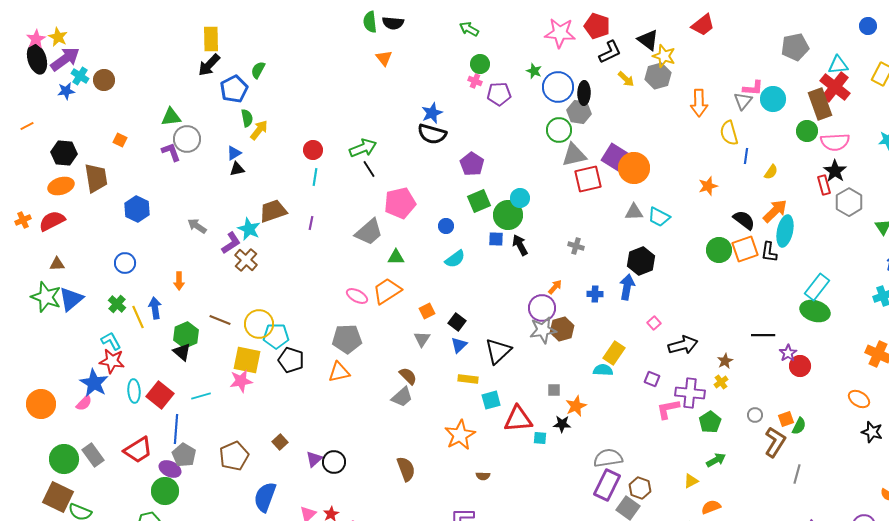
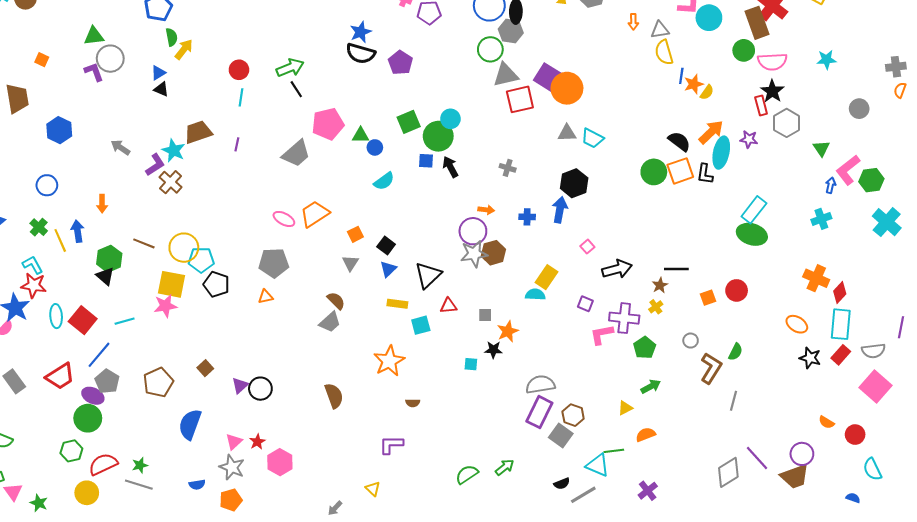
gray triangle: (743, 101) -> (660, 30), moved, turned 42
orange arrow: (699, 103) -> (633, 22), size x0.6
purple pentagon: (472, 164) -> (400, 63), moved
black triangle: (237, 169) -> (161, 89), turned 35
orange star: (708, 186) -> (694, 84), moved
green triangle: (396, 257) -> (361, 135), moved
orange arrow: (555, 287) -> (486, 210), turned 56
black line: (763, 335) -> (676, 269), moved
purple star: (788, 353) -> (749, 139), moved, turned -30
orange triangle: (339, 372) -> (266, 297), size x0.7
red triangle: (518, 419) -> (448, 306), moved, size x0.6
orange square: (786, 419) -> (708, 298), moved
blue line: (176, 429) -> (99, 355), turned 36

